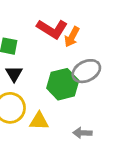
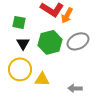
green hexagon: (63, 84) -> (50, 42), moved

